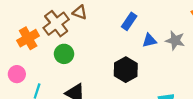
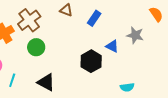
brown triangle: (80, 12) -> (66, 10), moved
blue triangle: (149, 40) -> (112, 46), moved, turned 40

